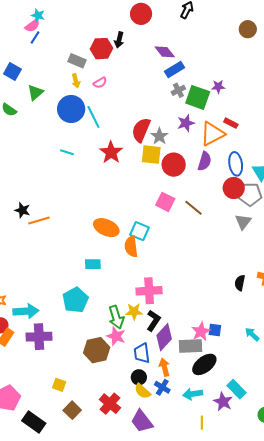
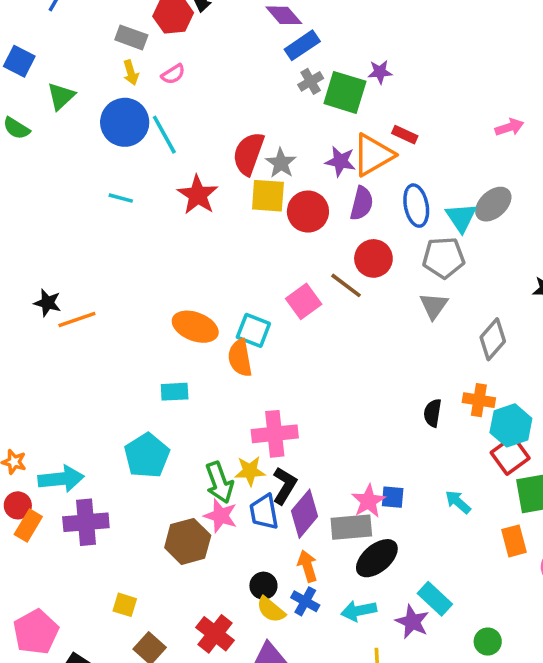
purple star: (186, 123) -> (340, 161), moved, turned 30
red circle: (234, 188) -> (373, 258), moved
pink square: (165, 202) -> (304, 301), moved, turned 30
blue trapezoid: (142, 353) -> (264, 512), moved

